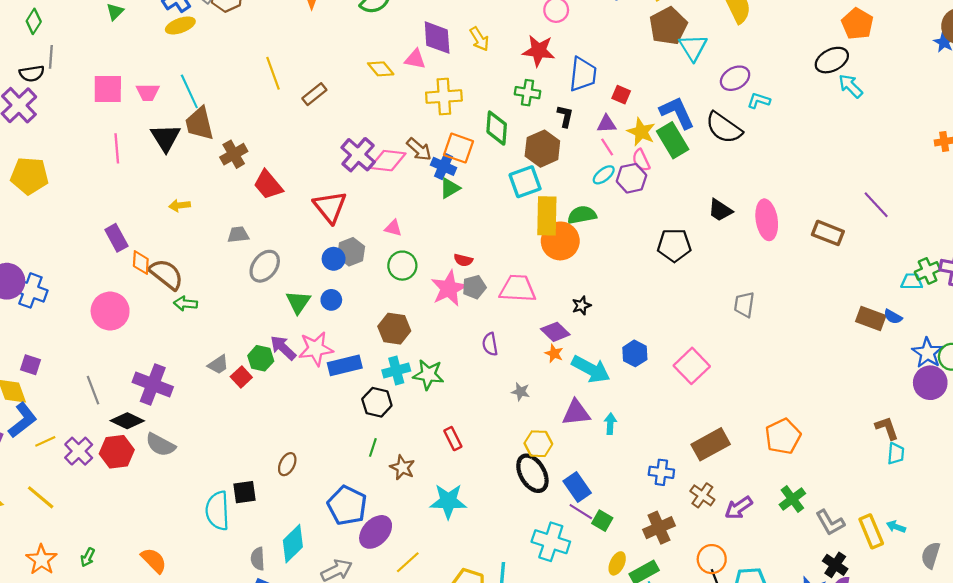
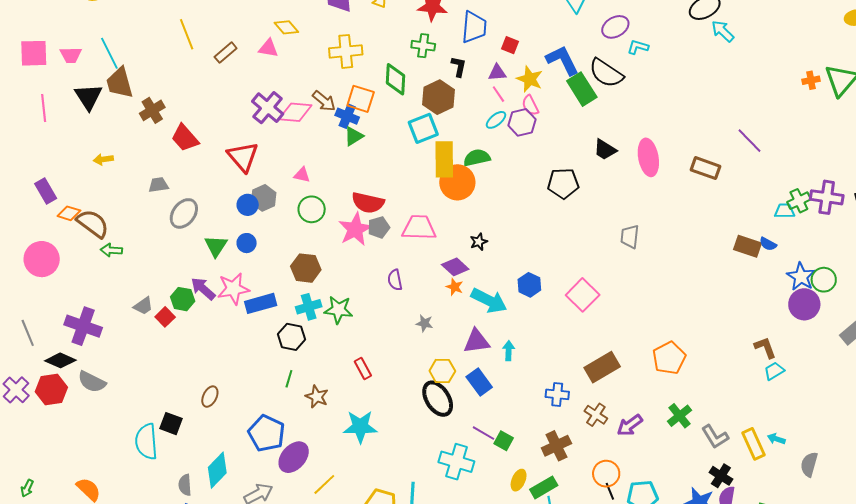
pink triangle: (415, 59) -> (268, 48), moved
green rectangle: (673, 140) -> (582, 89), moved
red semicircle: (463, 260) -> (368, 203), size x1.8
orange diamond: (141, 263) -> (69, 213), turned -75
cyan trapezoid: (896, 454) -> (774, 371), turned -125
blue rectangle: (577, 487) -> (479, 382), moved
black square: (244, 492) -> (171, 424), turned 30

